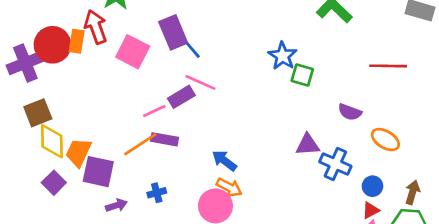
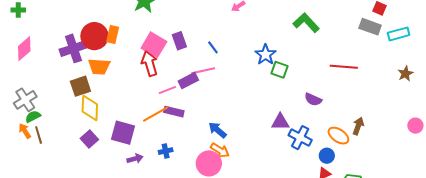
red arrow: (96, 27) -> (149, 63), moved
purple rectangle: (173, 32) -> (179, 41), moved, size x0.7
blue line: (193, 50) -> (213, 47), moved
pink line: (200, 82) -> (203, 71), turned -40
orange ellipse: (385, 140) -> (338, 136), moved
orange trapezoid: (79, 152) -> (99, 67), moved, turned -115
brown arrow: (413, 192) -> (358, 126), moved

